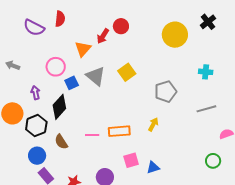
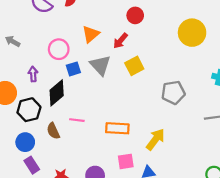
red arrow: (103, 36) -> (120, 41), moved
yellow arrow: (153, 124) -> (155, 139), moved, size x1.5
pink line: (92, 135) -> (77, 120), moved

